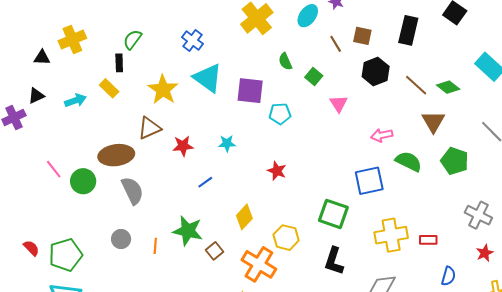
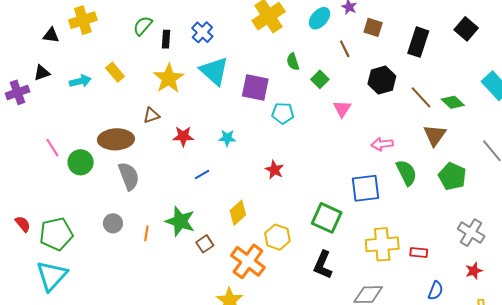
brown square: (362, 36) -> (373, 27), moved
black rectangle: (119, 63) -> (166, 39), moved
brown triangle: (149, 128) -> (151, 115), size x0.7
green semicircle: (409, 161) -> (406, 173), turned 32

